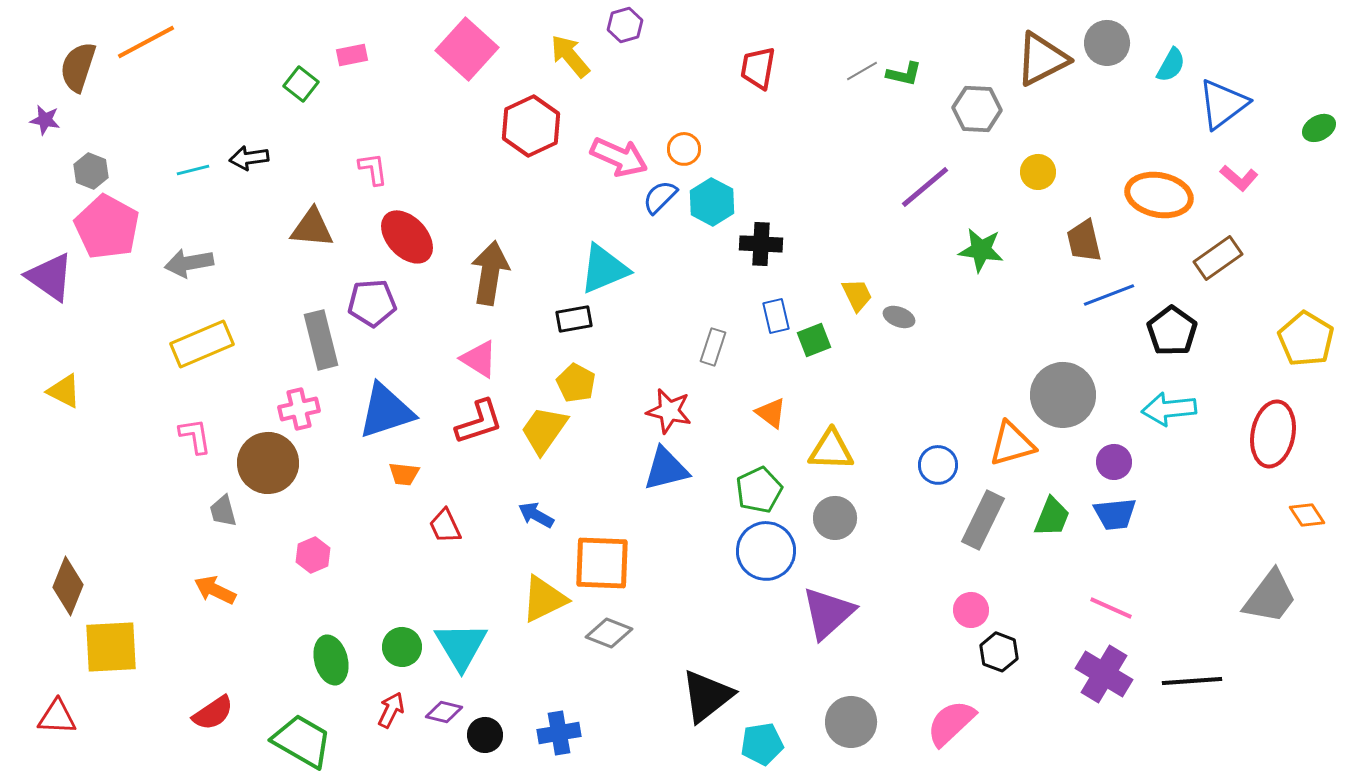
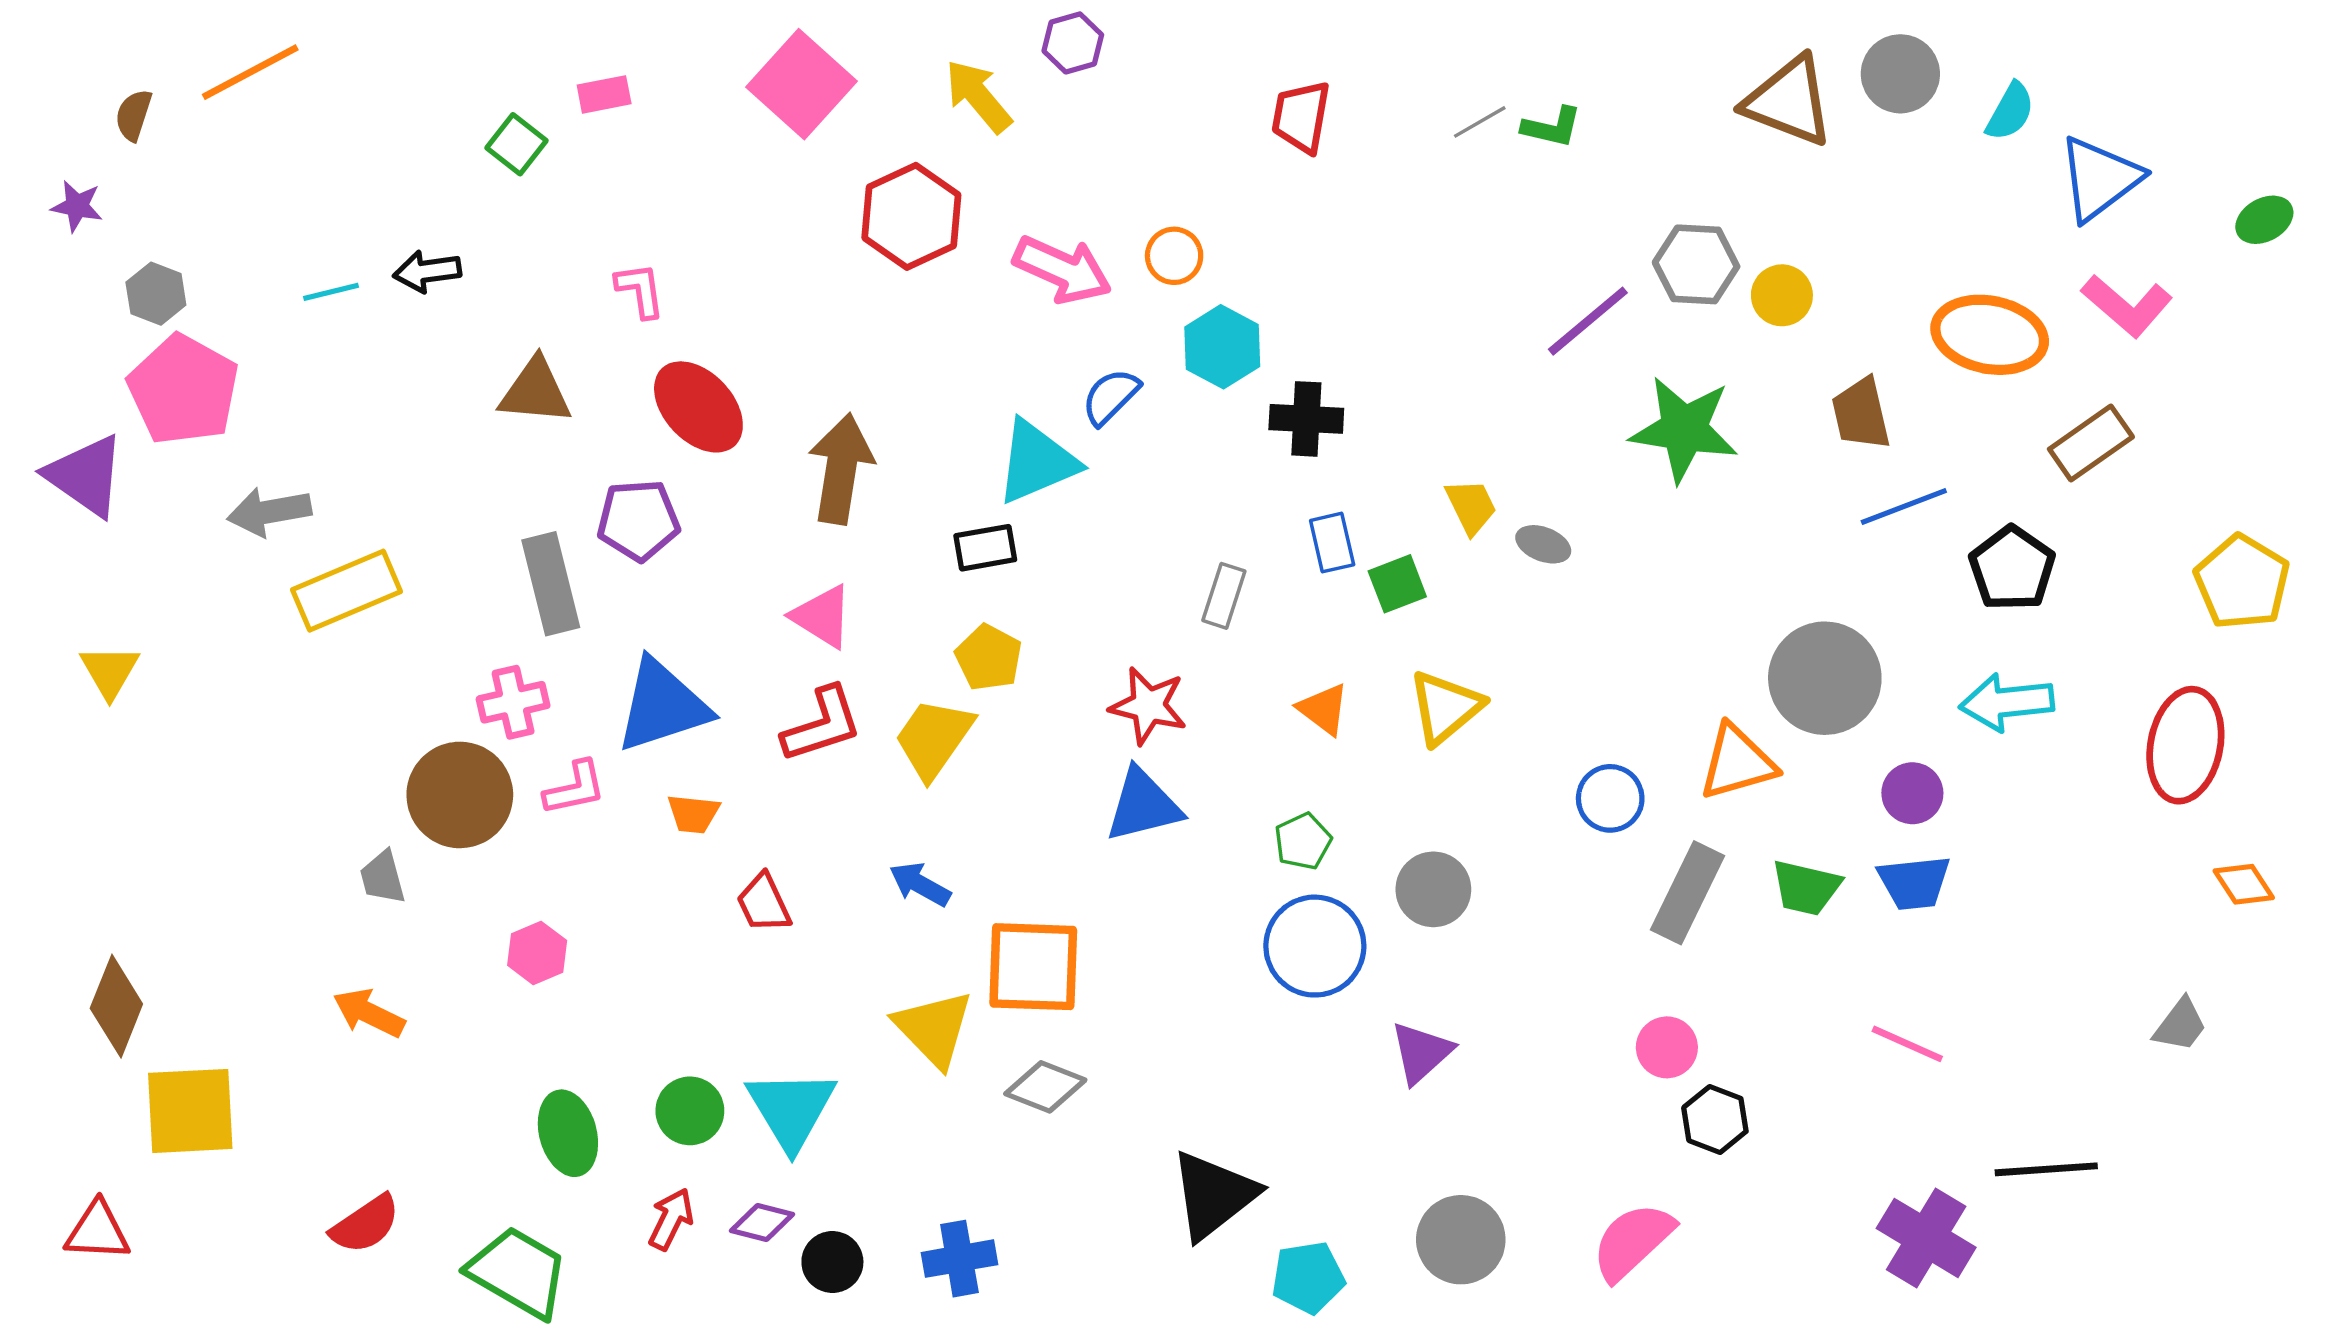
brown triangle: (1042, 59) -> (1789, 101), turned 48
brown semicircle: (78, 67) -> (134, 115), size x0.6
gray hexagon: (977, 109) -> (1696, 264), moved
pink L-shape: (1239, 178) -> (2127, 306), size x1.4
blue semicircle: (660, 197) -> (1111, 397), moved
green star: (981, 250) -> (1684, 429), size x1.4
gray arrow: (189, 263) -> (269, 512), moved
yellow triangle: (64, 391) -> (110, 671), turned 33
pink L-shape: (195, 436) -> (575, 788), moved, turned 87
yellow triangle: (831, 450) -> (1445, 707), moved, turned -42
green pentagon: (759, 490) -> (1303, 841), size x0.7
green trapezoid: (1052, 517) -> (1806, 888), turned 81
gray trapezoid: (1270, 597) -> (2180, 1025), size x0.6
yellow triangle: (544, 599) -> (934, 1028), turned -48
purple triangle: (828, 613) -> (1421, 1053), size x0.7
purple cross: (1104, 674) -> (1926, 1238), moved

